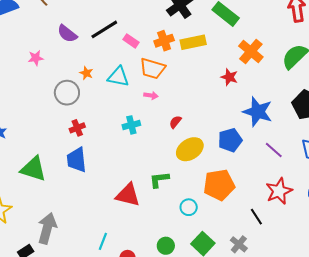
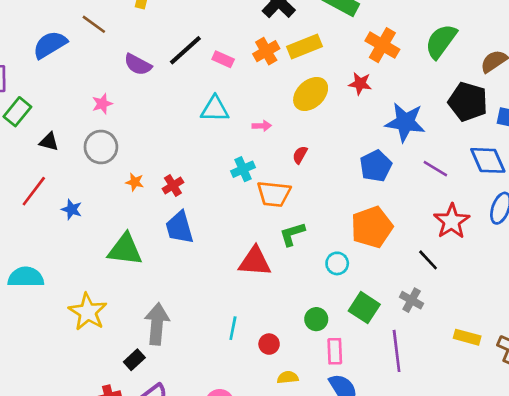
orange trapezoid: (152, 68) -> (274, 194), moved
orange star: (86, 73) -> (135, 182), moved
gray circle: (67, 93) -> (101, 147), moved
yellow ellipse: (190, 149) -> (311, 94), moved

